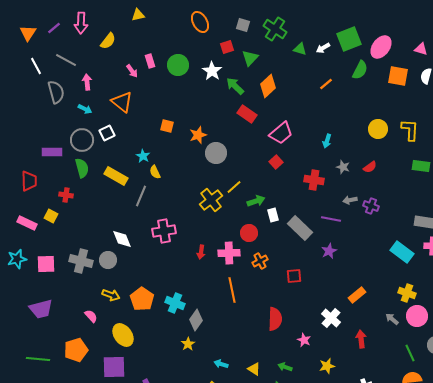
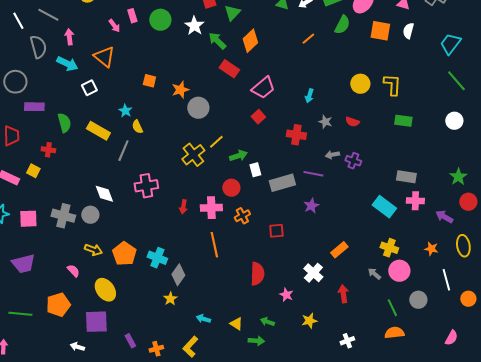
cyan arrow: (85, 109) -> (67, 64), size x1.5
gray circle: (82, 140) -> (15, 82), moved
red semicircle: (370, 167) -> (352, 122), turned 56
gray rectangle: (300, 228) -> (282, 183), turned -60

